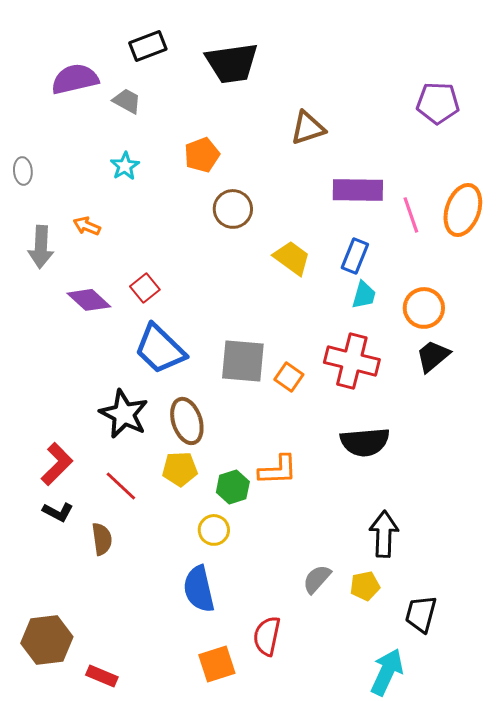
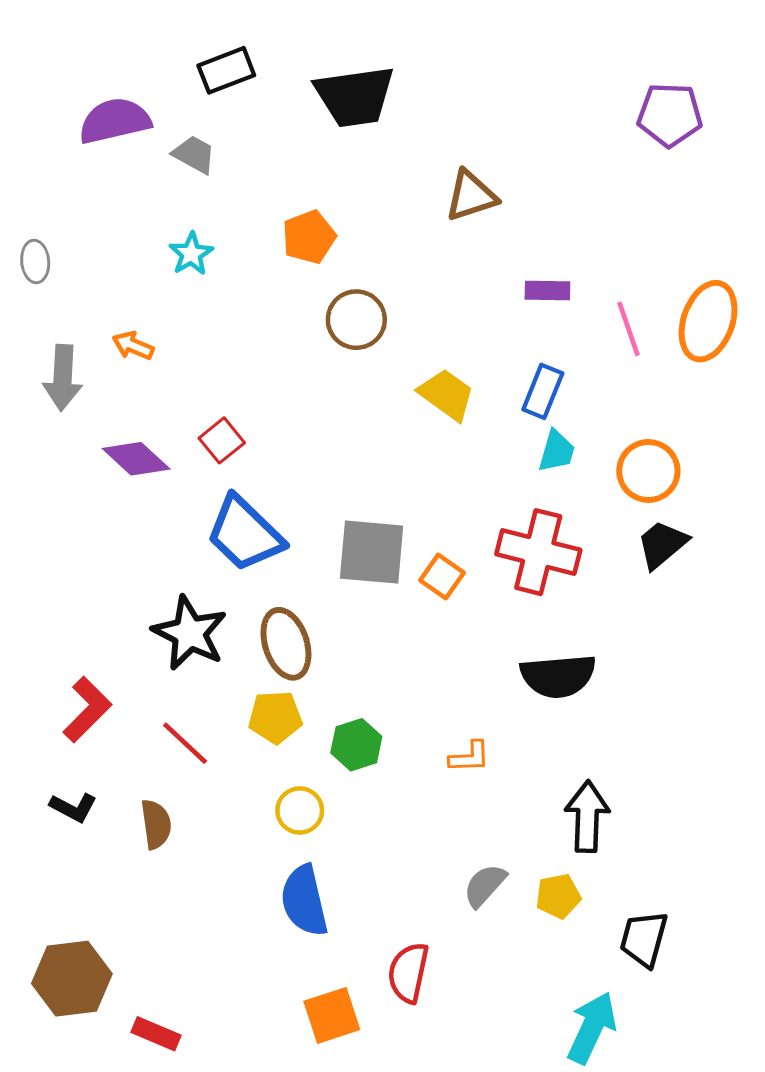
purple pentagon: (438, 103) -> (670, 115), moved
purple rectangle: (358, 190) -> (547, 291), size x0.6
orange L-shape: (278, 470) -> (469, 757), moved, size x0.7
black L-shape: (58, 512) -> (73, 807), moved
yellow circle: (214, 530) -> (300, 810), moved

